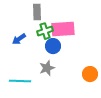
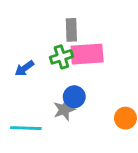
gray rectangle: (37, 12) -> (71, 30), moved
blue circle: (53, 46) -> (74, 97), moved

